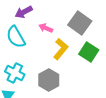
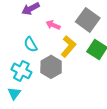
cyan semicircle: (16, 37) -> (31, 44), moved, size x0.7
gray hexagon: (49, 80) -> (51, 67), moved

